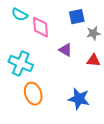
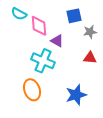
purple triangle: (65, 50) -> (57, 41), moved
cyan cross: (21, 63) -> (43, 61), moved
blue star: (79, 99) -> (76, 95), turned -30

